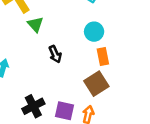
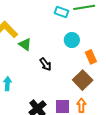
orange rectangle: (103, 57) -> (91, 57), moved

